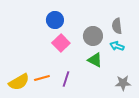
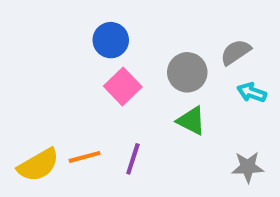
gray semicircle: (117, 26) -> (236, 52), turned 63
cyan arrow: (117, 46) -> (252, 92), moved

